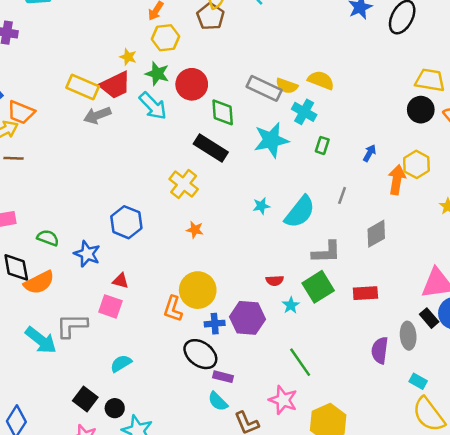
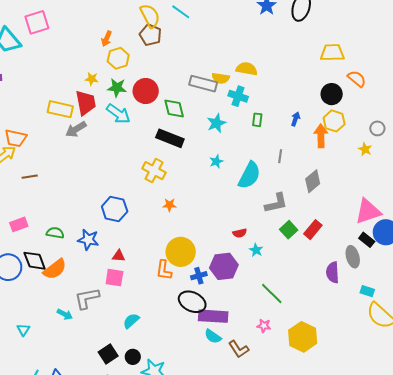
red trapezoid: (115, 85) -> (86, 103), turned -64
black circle: (421, 110) -> (332, 94), moved
cyan star: (271, 140) -> (216, 123), size x0.7
brown line: (13, 158) -> (30, 177), moved
cyan star: (261, 206) -> (216, 161), moved
green square: (318, 287) -> (289, 230), moved, size x0.7
red rectangle: (365, 293) -> (313, 230), turned -36
cyan arrow: (41, 340) -> (65, 314), size x0.6
purple rectangle: (223, 377) -> (213, 316), size x1.8
black square: (85, 399) -> (108, 354), turned 30
pink star: (283, 400) -> (264, 326), size x0.6

